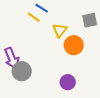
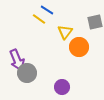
purple circle: (68, 82) -> (62, 87), moved

